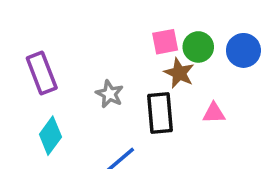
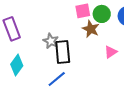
black rectangle: (160, 113) -> (63, 52), moved
pink triangle: (214, 113) -> (111, 52), turned -32

